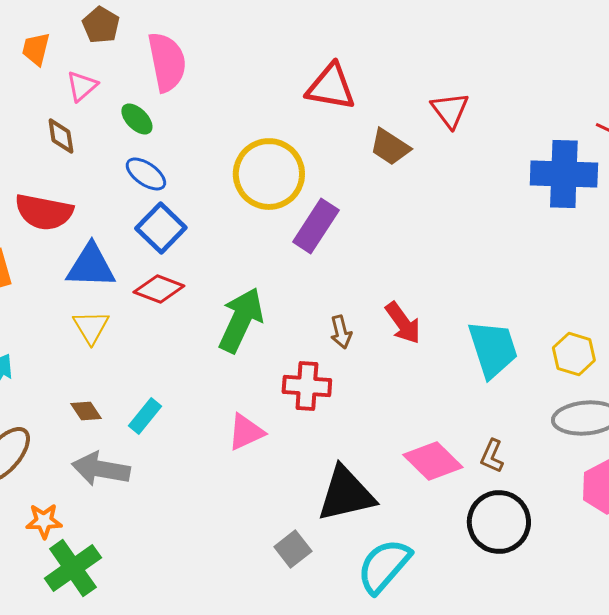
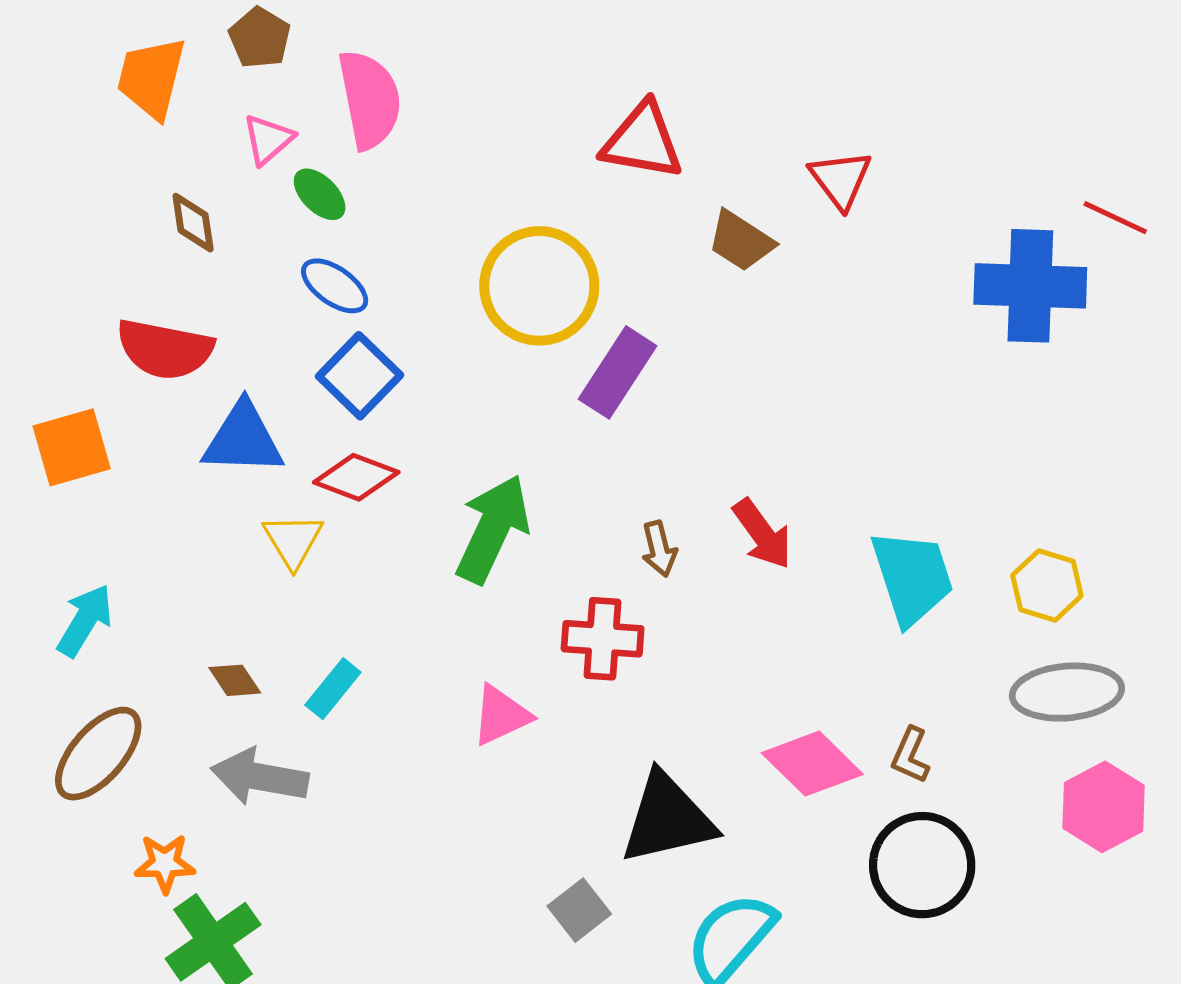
orange trapezoid: (36, 49) -> (151, 78), size x1.5
pink triangle: (82, 86) -> (268, 139), moved
yellow triangle: (91, 327) -> (293, 541), moved

